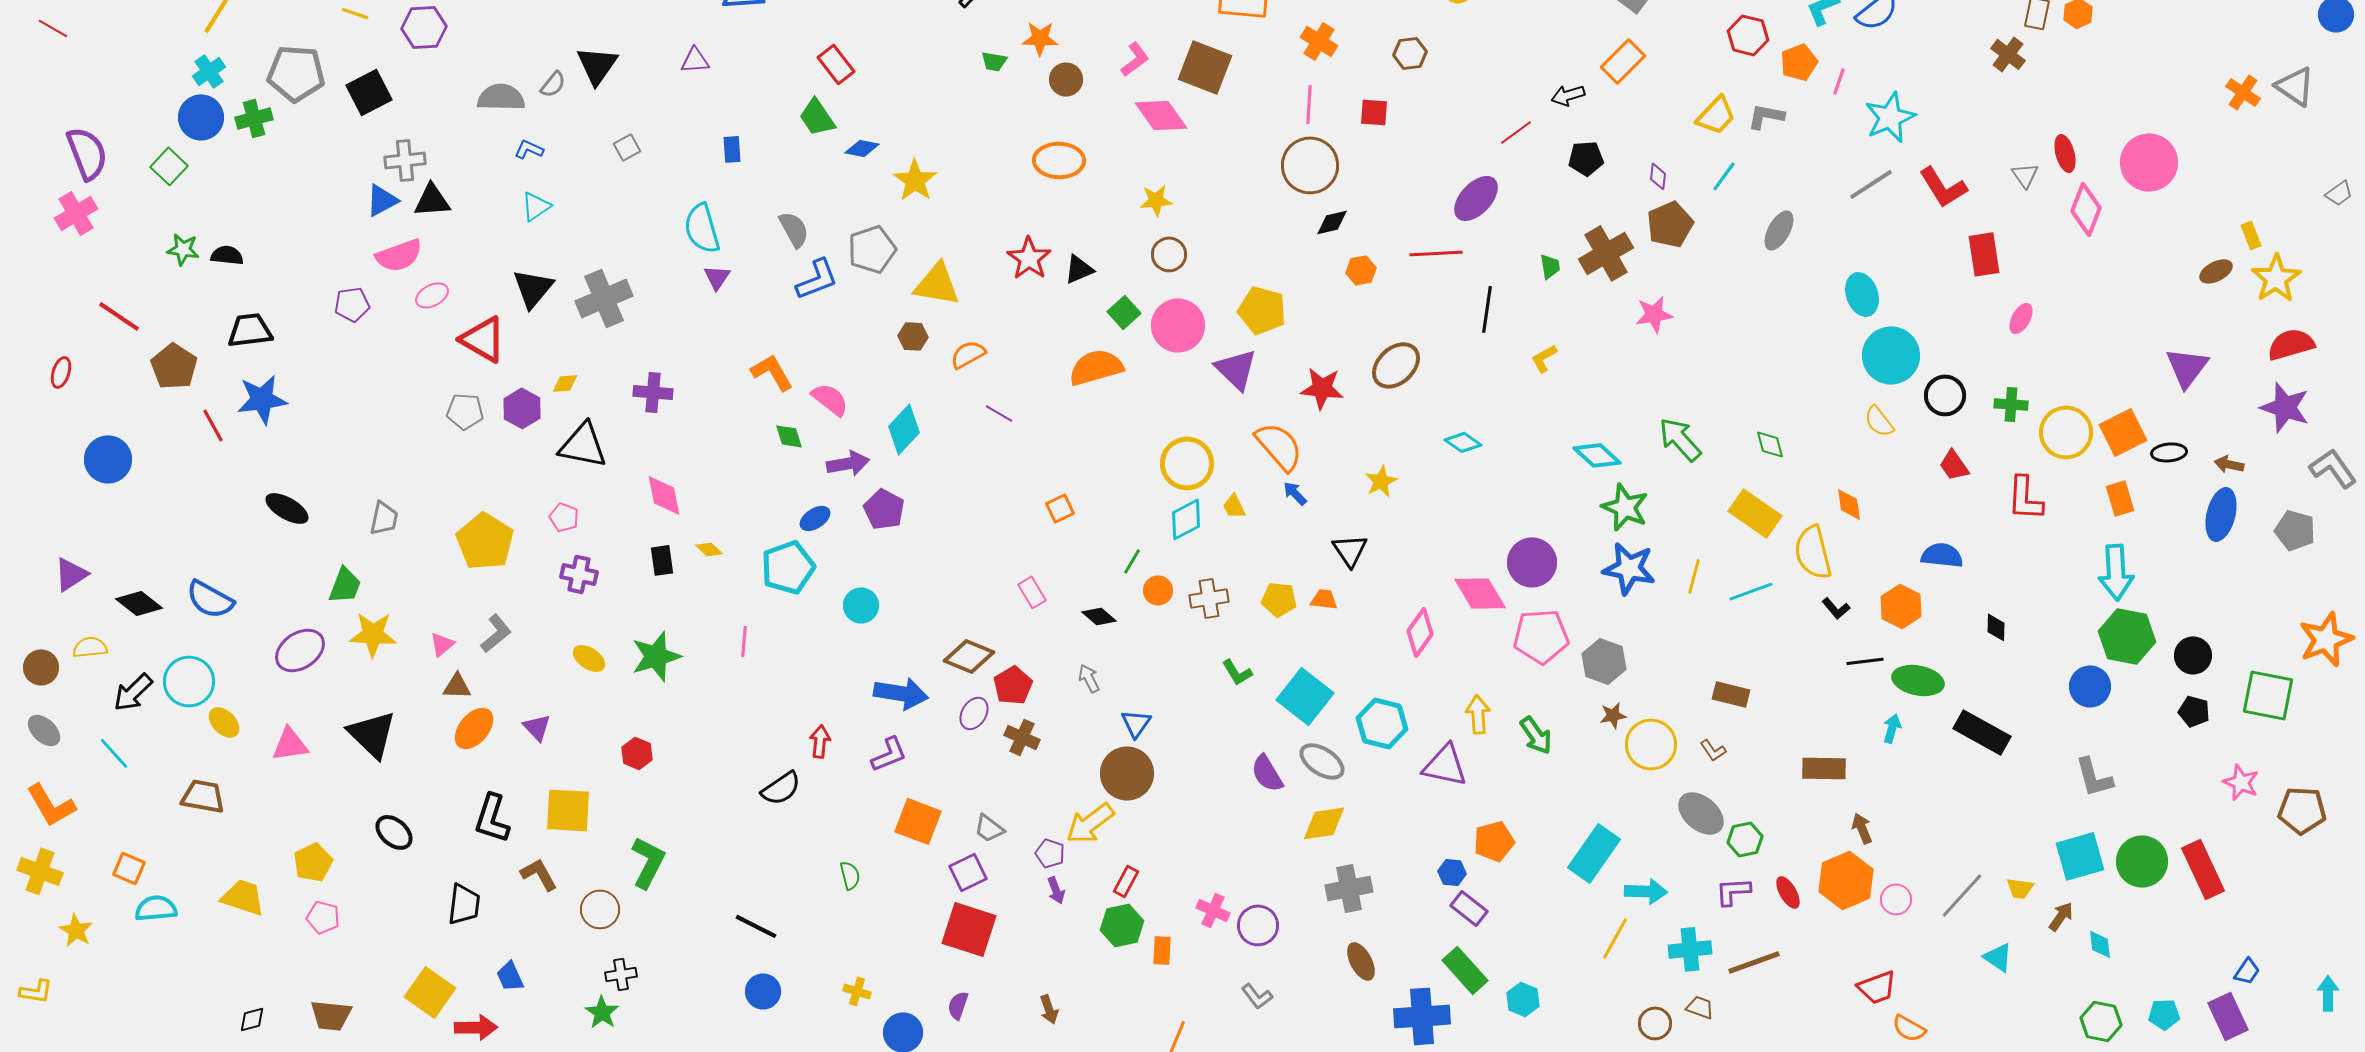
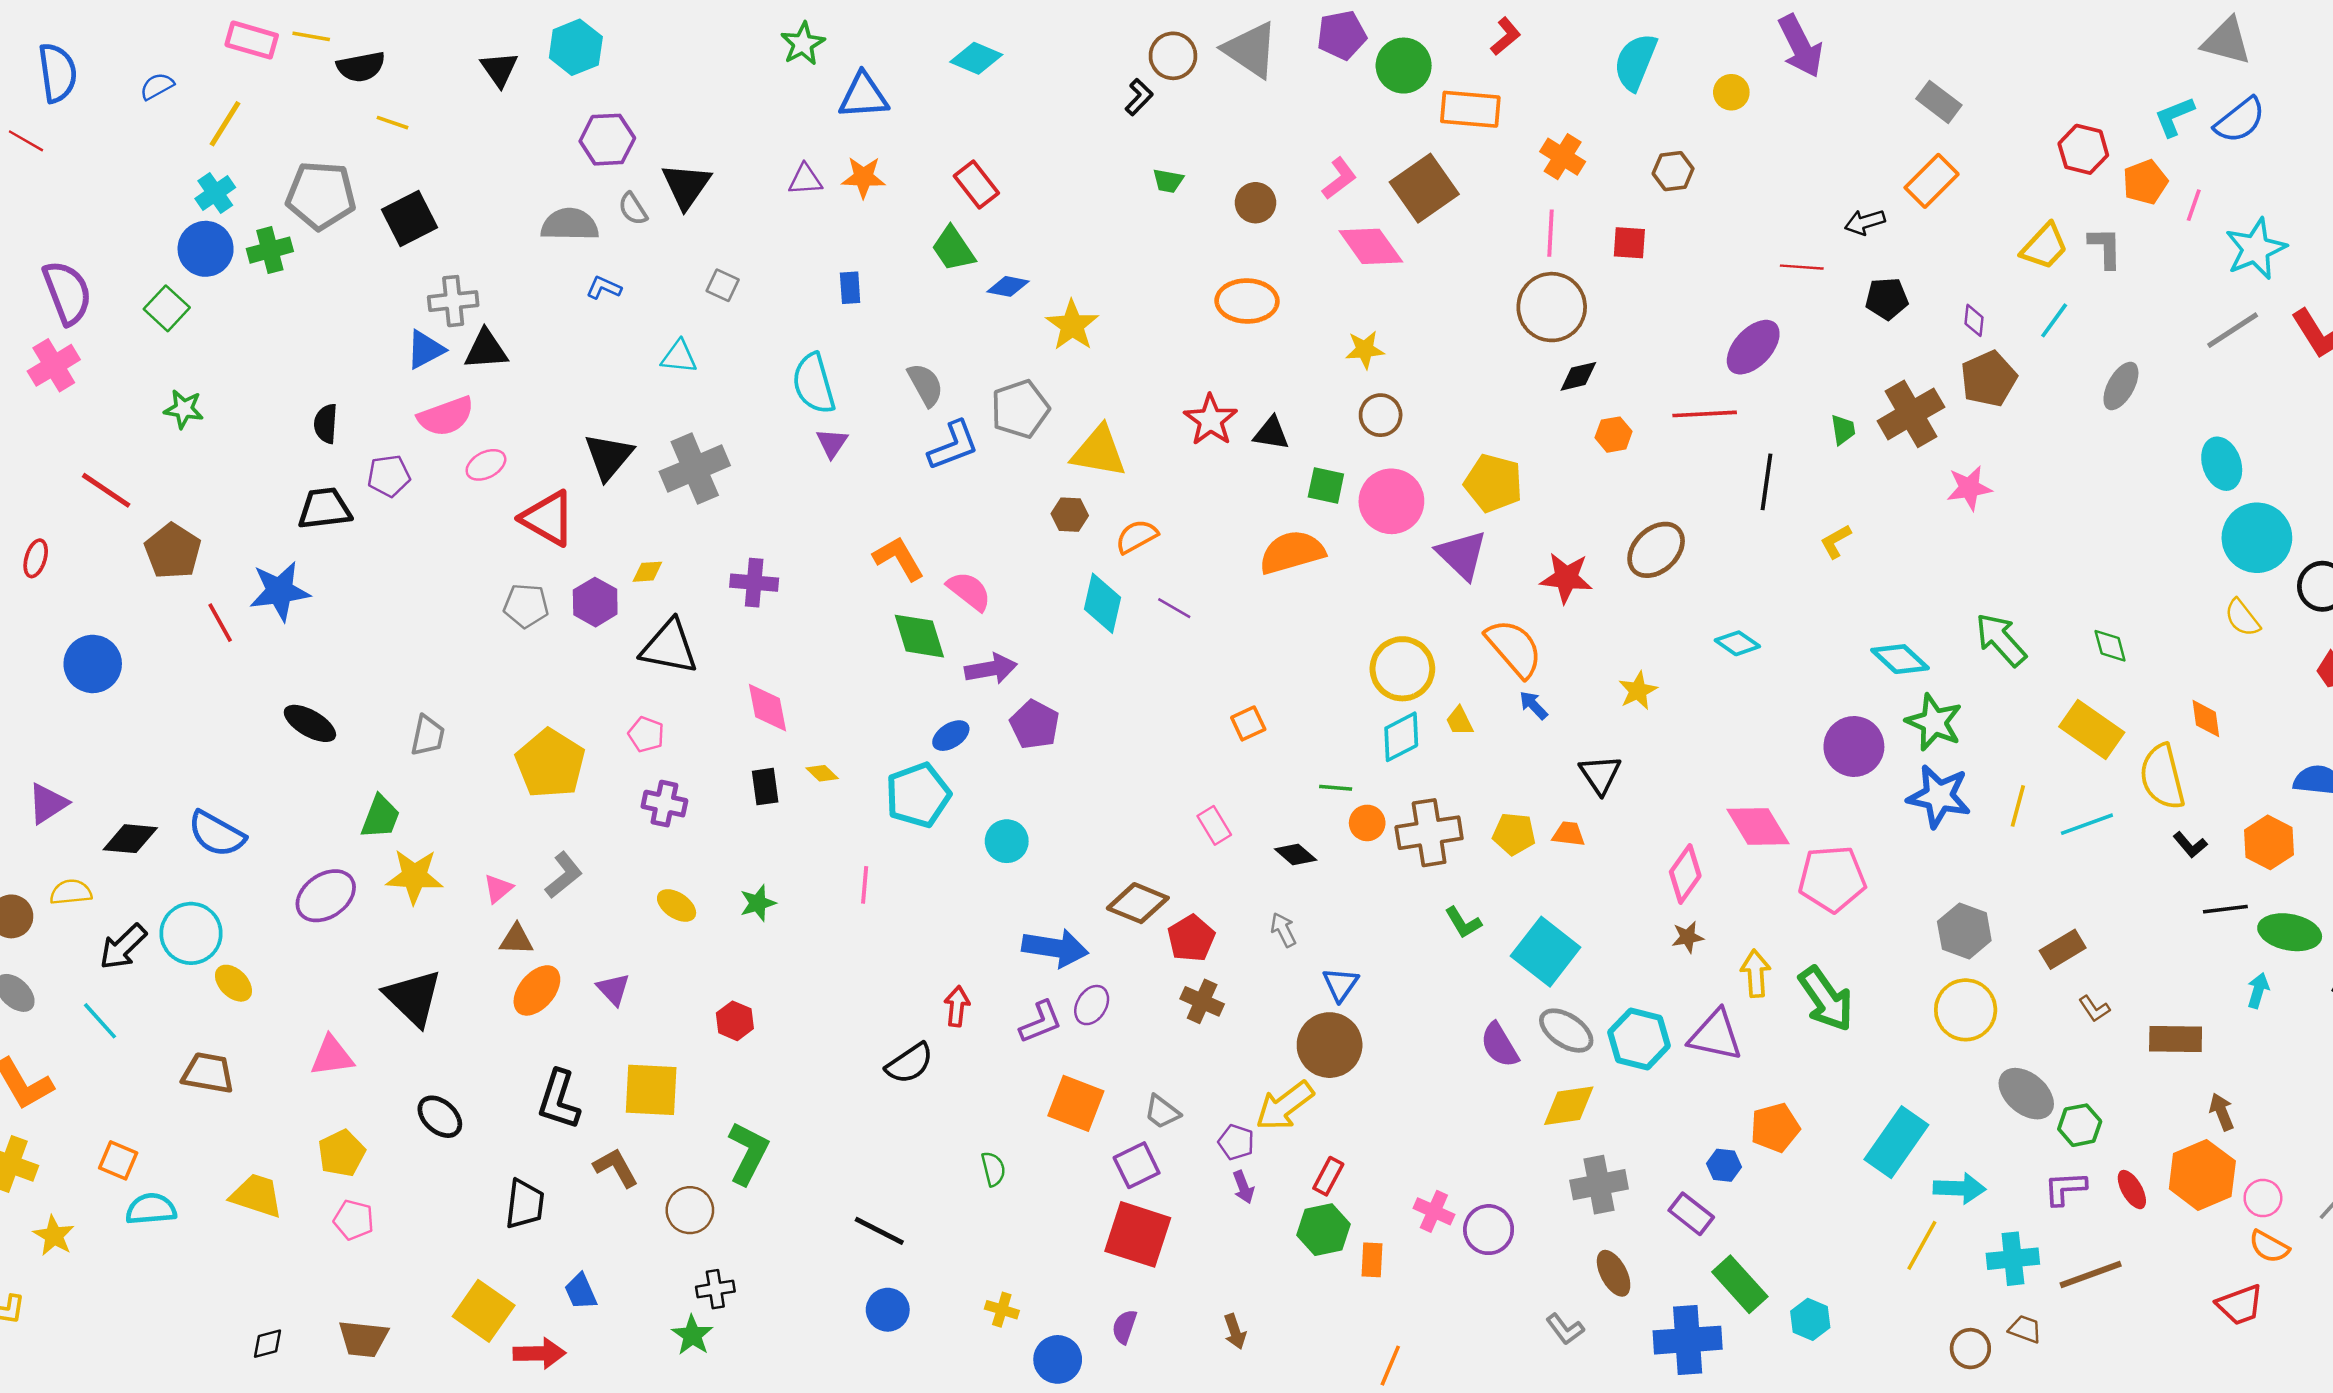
purple hexagon: (424, 27) -> (607, 140), moved
orange star: (1040, 38) -> (863, 177), moved
brown square: (1205, 67) -> (1424, 188), turned 34
gray semicircle: (553, 84) -> (633, 209), turned 108
gray L-shape: (1766, 116) -> (2105, 248), turned 78
red line: (1516, 132) -> (1802, 267), turned 40
gray square: (627, 147) -> (723, 285), turned -36
cyan triangle: (536, 206) -> (679, 357), moved, turned 40
black semicircle: (227, 255) -> (326, 424), moved, turned -92
black triangle: (1079, 269) -> (1271, 433), turned 32
green square: (1124, 312) -> (1326, 486), turned -36
black trapezoid: (250, 330) -> (325, 509), moved
cyan diamond: (904, 429) -> (1103, 603), moved, turned -30
green diamond: (789, 436) -> (919, 636), size x1.6
green line: (1132, 561) -> (1336, 788), turned 64
purple circle: (1532, 562) -> (1854, 746), moved
brown cross: (1209, 598) -> (1429, 833), size x1.4
black diamond: (139, 603) -> (130, 839), turned -33
green star: (656, 656) -> (758, 903), size x0.6
gray hexagon: (1604, 661) -> (1964, 931), moved
brown rectangle: (1731, 694) -> (2063, 949), turned -45
purple ellipse: (974, 713) -> (1092, 1005), moved
brown star: (1613, 715) -> (1688, 937), moved
cyan hexagon: (1382, 723) -> (1639, 1039), moved
green arrow: (1536, 735) -> (1826, 999), size x1.4
pink triangle: (290, 744) -> (332, 1056), moved
brown L-shape: (1713, 750) -> (2094, 1009), moved
purple rectangle: (1469, 908) -> (1691, 1214), moved
gray L-shape: (1257, 996) -> (1565, 1329), moved
orange semicircle: (1909, 1028) -> (2269, 1247), moved

